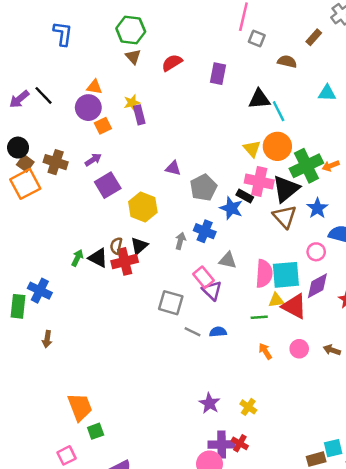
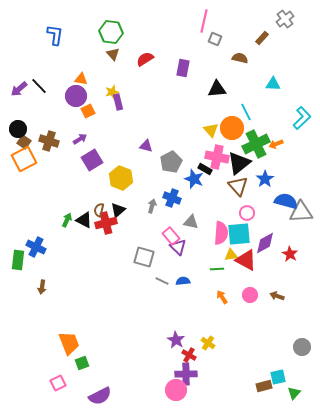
cyan line: (279, 111) -> (246, 112), moved
pink circle: (316, 252) -> (247, 213), moved
red cross: (240, 443) -> (189, 355), moved

